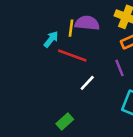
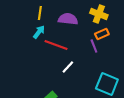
yellow line: (71, 28) -> (40, 13), moved
purple line: (120, 68) -> (94, 46), moved

